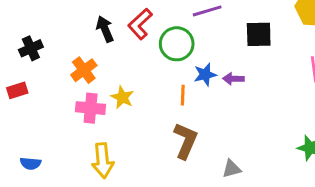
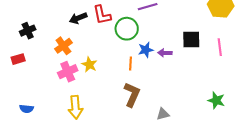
red L-shape: (140, 24) -> (102, 15), turned -60
black arrow: (105, 29) -> (78, 18), turned -90
black square: (259, 34) -> (191, 40), moved
pink cross: (91, 108) -> (68, 72), turned -30

